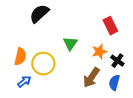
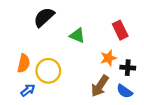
green triangle: (70, 44) -> (77, 35), moved, turned -42
black cross: (117, 61) -> (128, 68), turned -32
blue semicircle: (114, 83) -> (125, 91), turned -70

